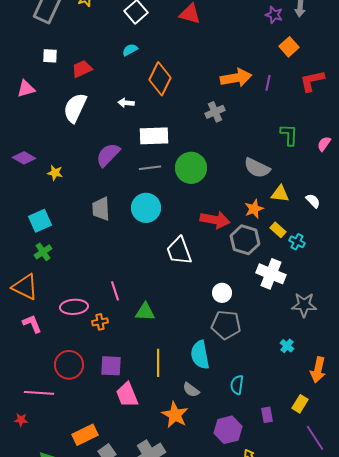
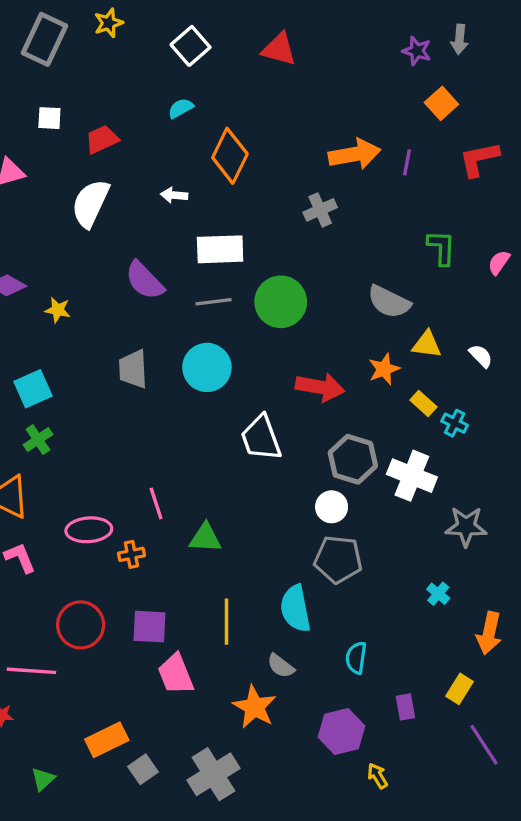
purple semicircle: (108, 155) -> (145, 280), turned -88
gray hexagon: (245, 240) -> (353, 459), moved

